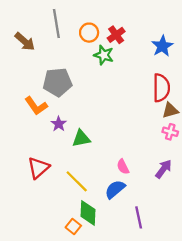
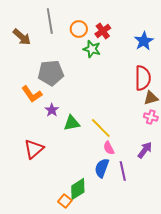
yellow line: (77, 181) -> (101, 128), moved
blue semicircle: (115, 189) -> (102, 168), turned -30
green diamond: (88, 213) -> (78, 189), turned 55
purple line: (139, 217) -> (123, 171), moved

